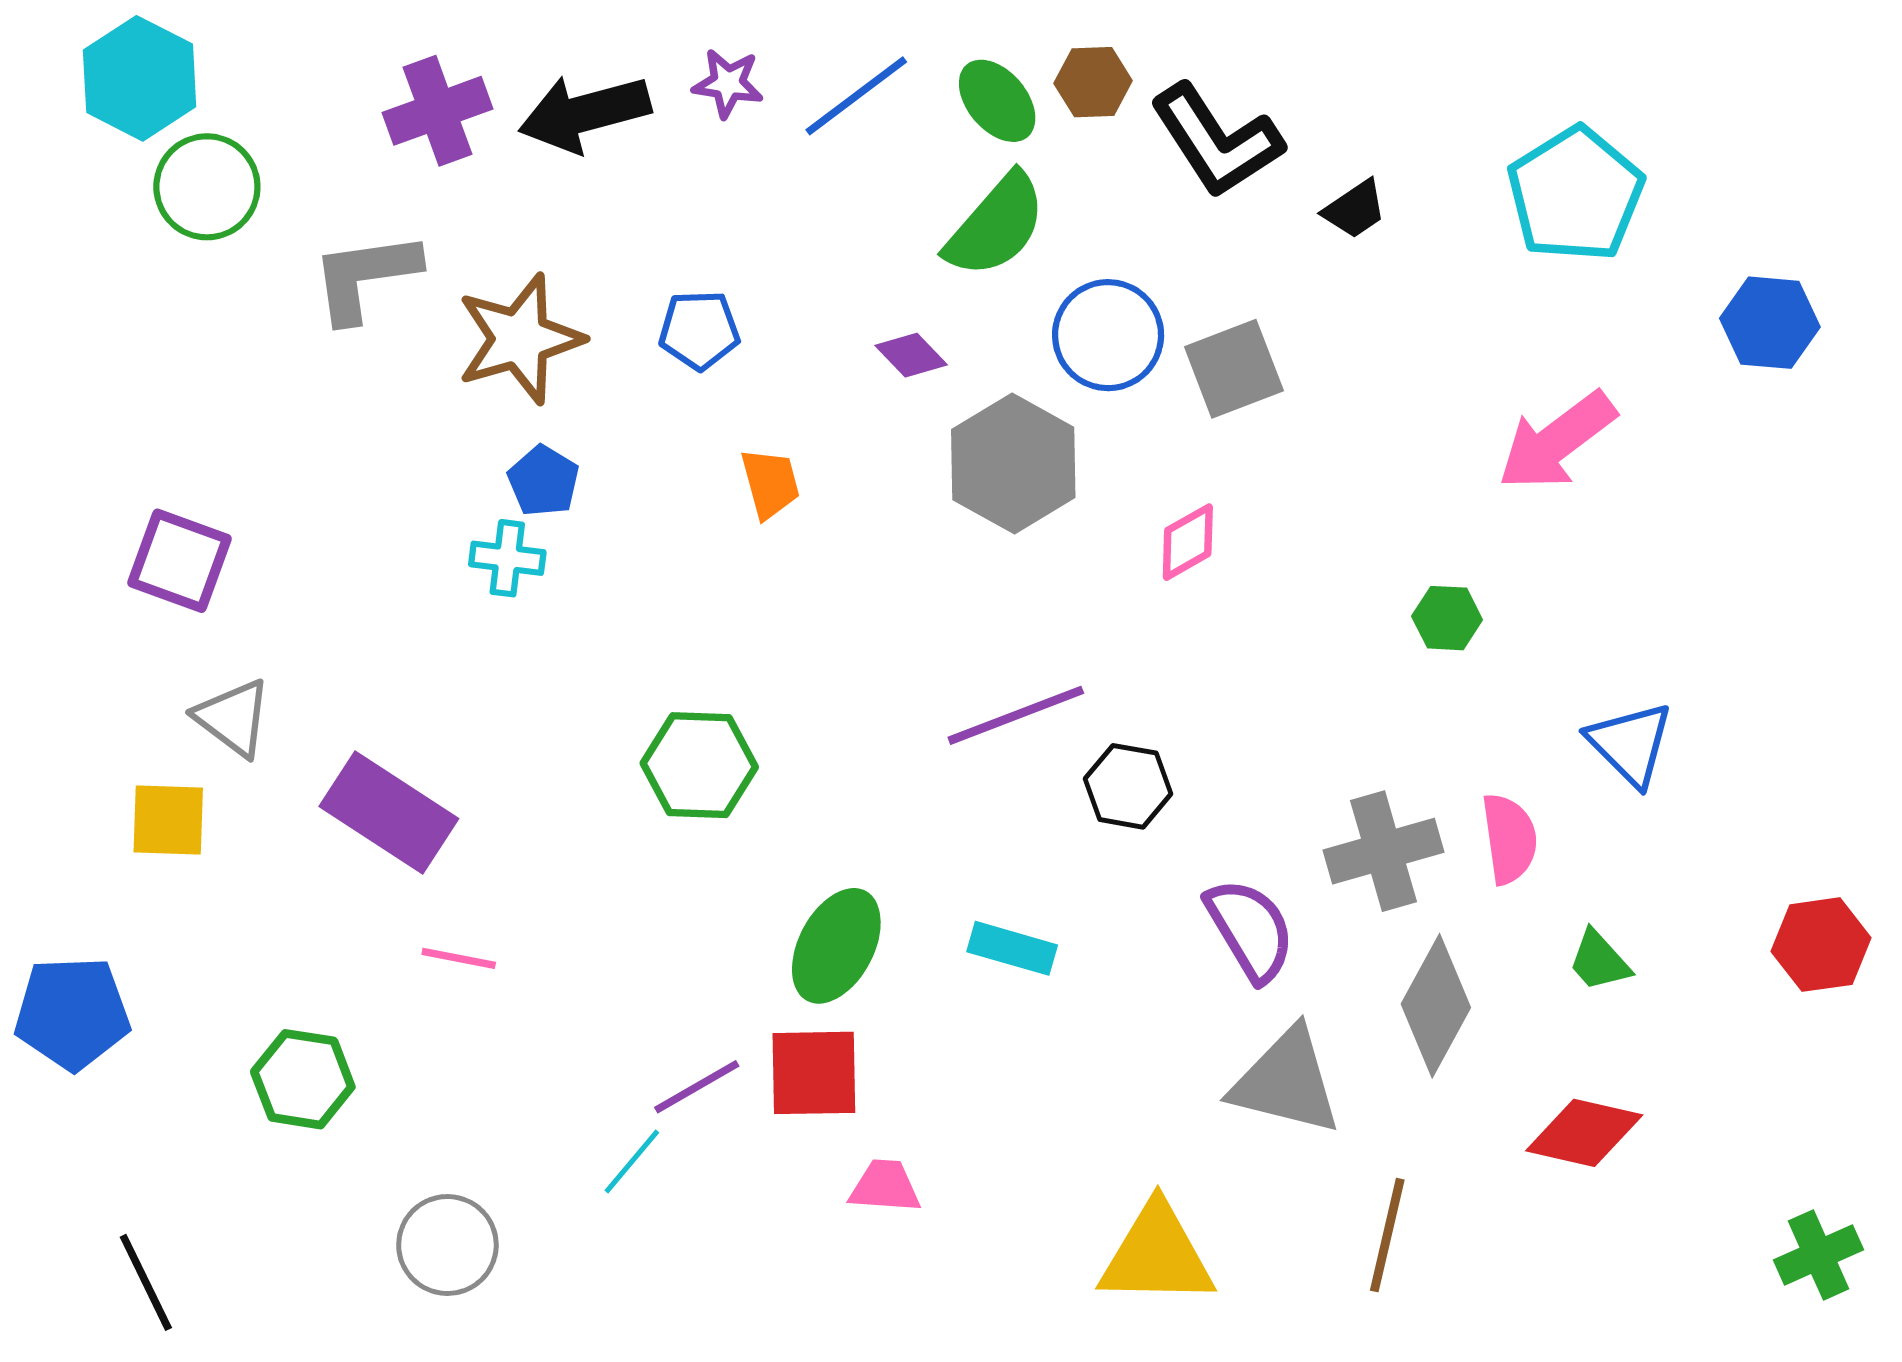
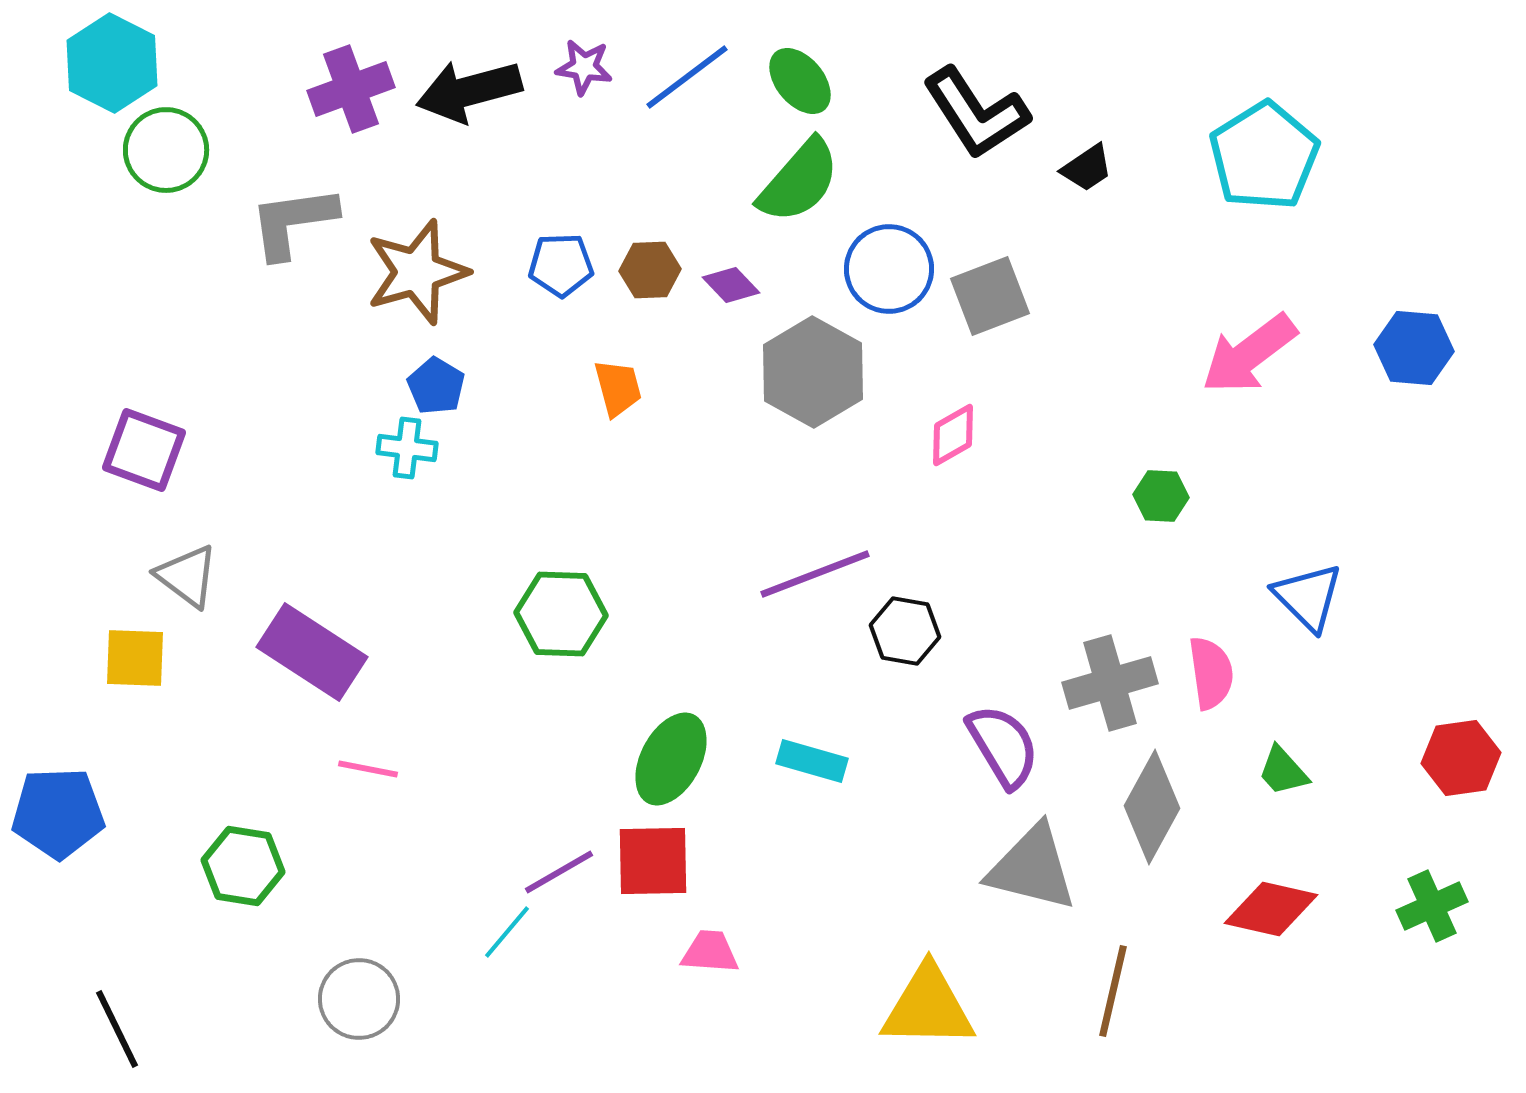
brown hexagon: (1093, 82) -> (650, 270), moved
blue hexagon: (1770, 323) -> (1414, 348), moved
green cross: (1818, 1255) -> (1432, 906), moved

